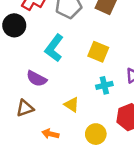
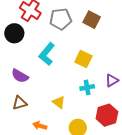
purple semicircle: (37, 79) -> (20, 76), moved

